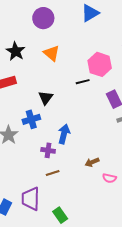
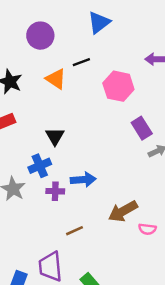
black line: (83, 82) -> (81, 62), moved
blue arrow: (64, 134) -> (83, 180), turned 78
purple cross: (48, 150) -> (55, 191), moved
brown arrow: (92, 162) -> (123, 211), size x1.6

